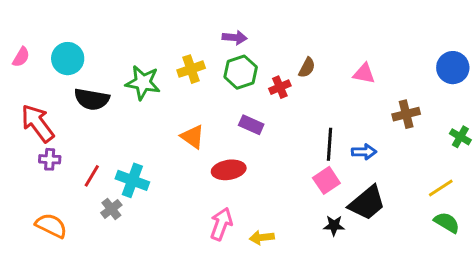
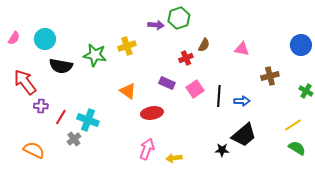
green hexagon: (241, 72) -> (179, 18), moved
purple cross: (50, 159) -> (41, 106), moved
pink square: (326, 180) -> (195, 89), moved

